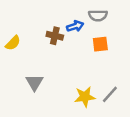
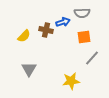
yellow semicircle: (13, 43) -> (24, 36), moved
gray line: (110, 94) -> (92, 58), moved

